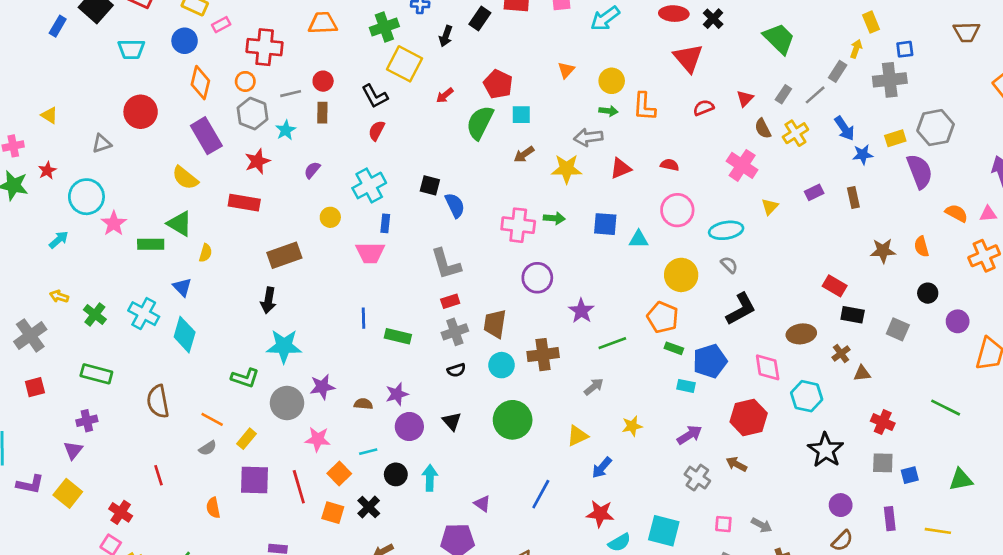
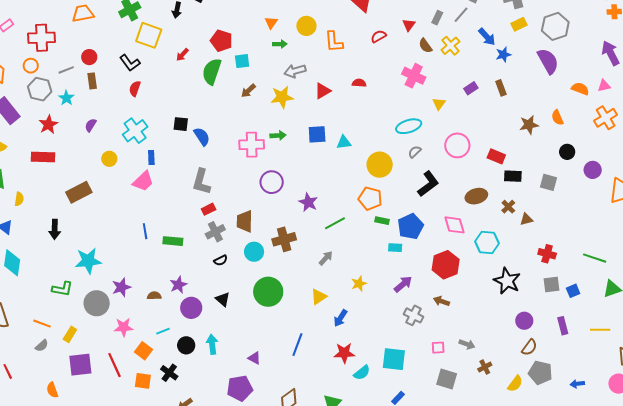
green arrow: (608, 111) -> (280, 44), moved
yellow rectangle: (895, 138) -> (519, 24), moved
pink circle: (677, 210) -> (457, 145), moved
pink trapezoid: (370, 253) -> (143, 181), turned -35
gray L-shape: (446, 264) -> (201, 182), turned 40
gray semicircle: (729, 265) -> (415, 152), turned -80
black arrow: (268, 300) -> (55, 229), moved
green line: (946, 408) -> (595, 258), moved

